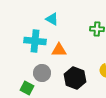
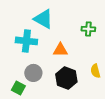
cyan triangle: (52, 19) -> (43, 19), size x1.5
orange triangle: (59, 50) -> (60, 50), moved

